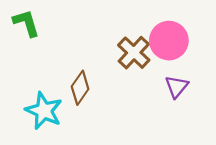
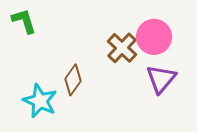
purple triangle: (177, 87) -> (161, 79), size x1.4

